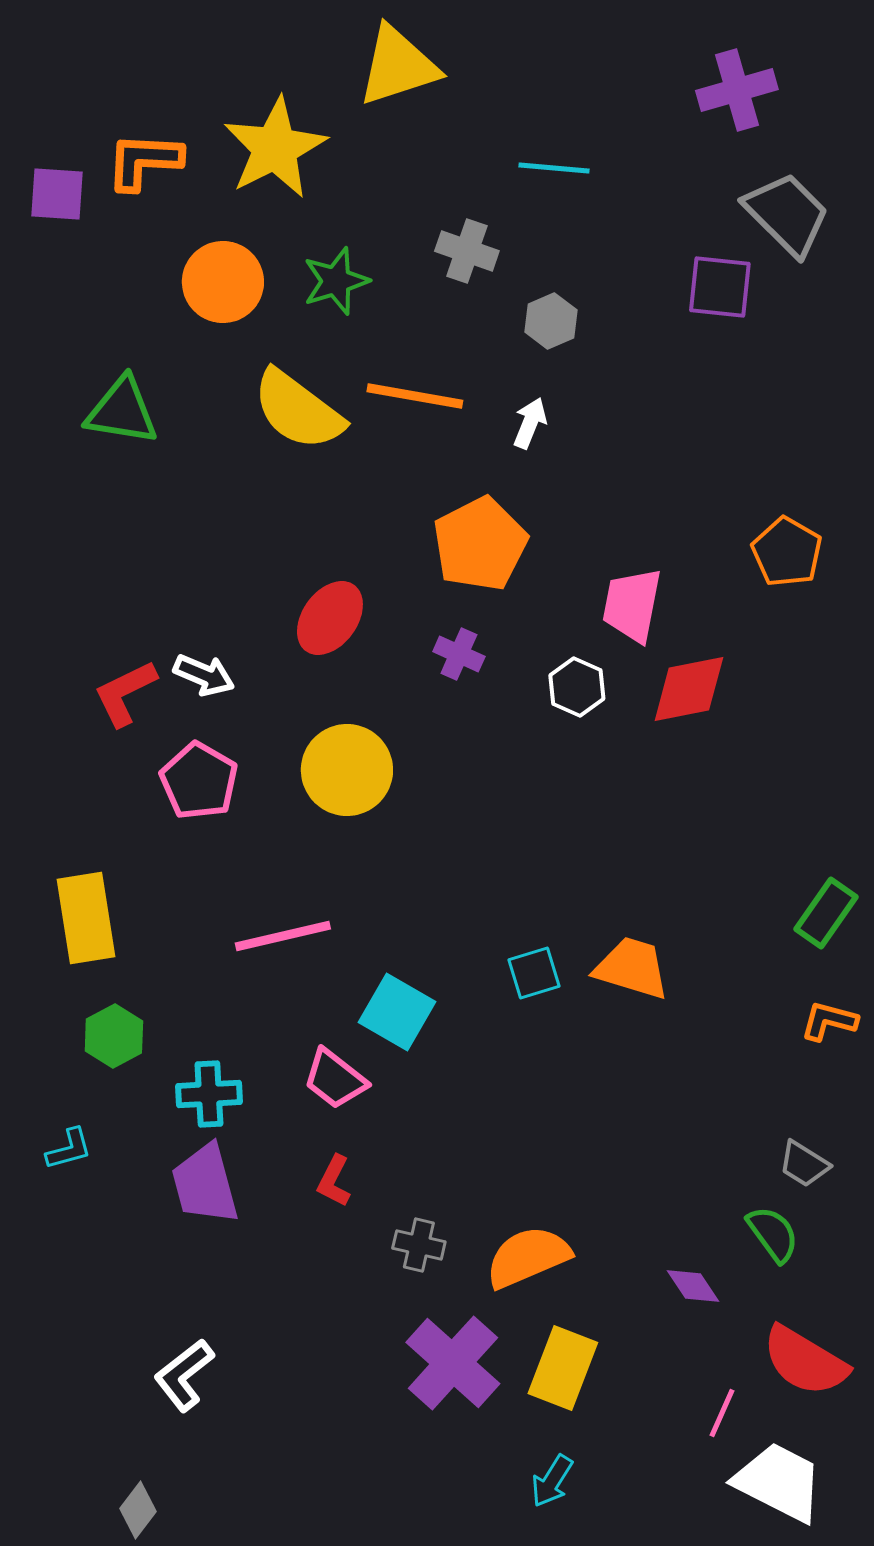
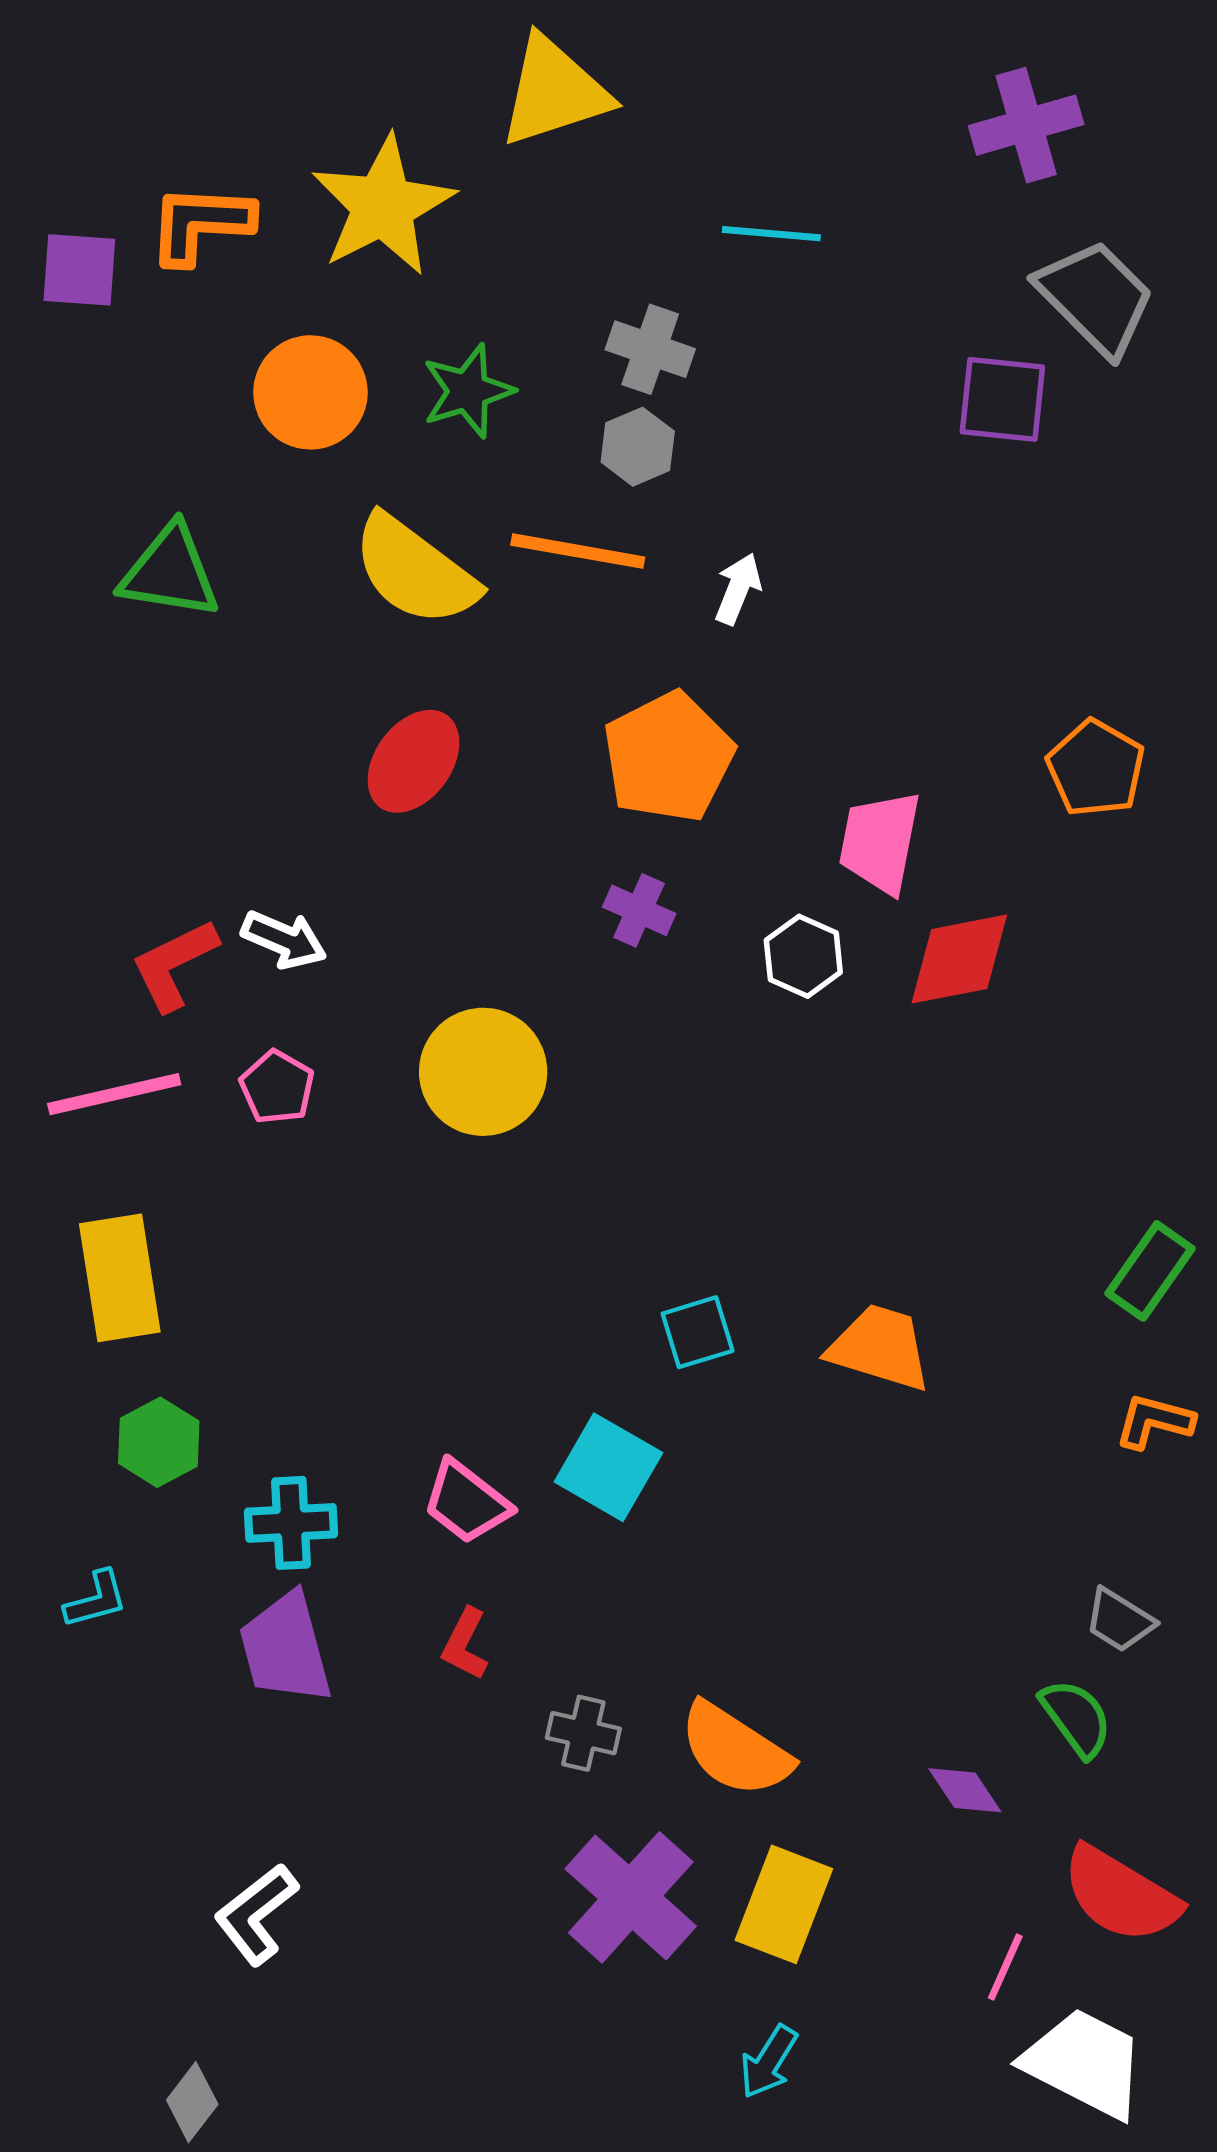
gray hexagon: (551, 321) -> (638, 447), moved
red ellipse: (330, 618) -> (414, 761), moved
pink pentagon: (199, 781) -> (277, 1087), size x0.7
pink line: (283, 936) -> (114, 1094), moved
cyan square: (534, 973) -> (698, 1332), moved
cyan square: (397, 1012) -> (608, 1467), moved
orange semicircle: (528, 1257) -> (735, 1750), turned -124

